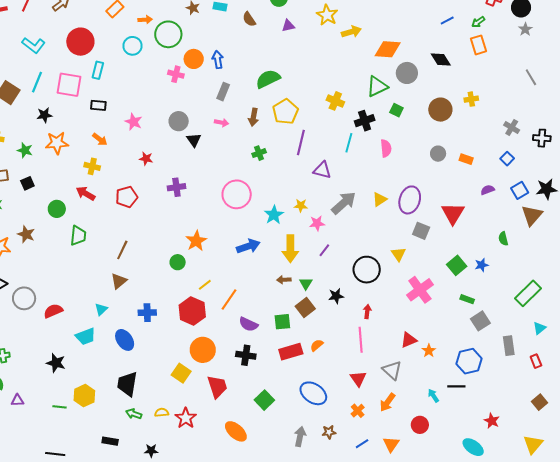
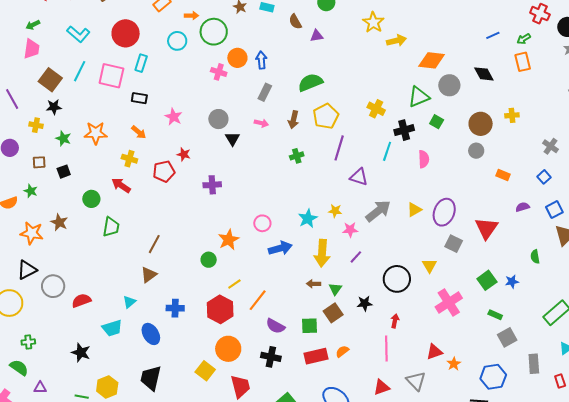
purple triangle: (288, 26) -> (317, 36), moved
black star: (44, 115) -> (54, 107), moved
gray circle: (438, 154) -> (476, 151), moved
pink circle: (237, 194) -> (262, 223), moved, size x0.6
red pentagon: (127, 197) -> (164, 171), moved
red triangle: (358, 379) -> (382, 387), turned 42

